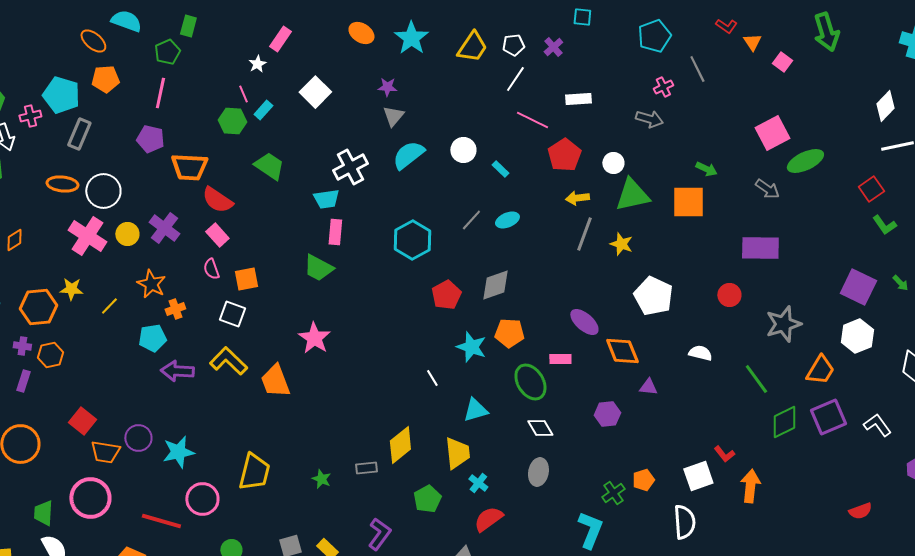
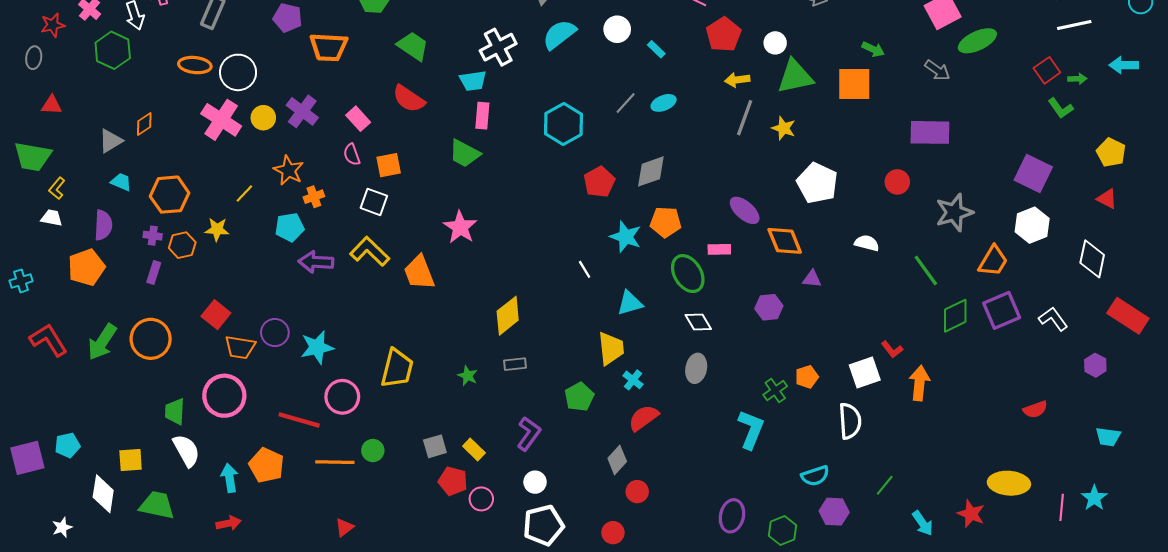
red semicircle: (217, 200) -> (409, 99), moved
green arrow: (900, 283) -> (1077, 79), moved, turned -48
yellow star: (71, 289) -> (217, 229), moved
yellow diamond: (400, 445) -> (508, 316), moved

